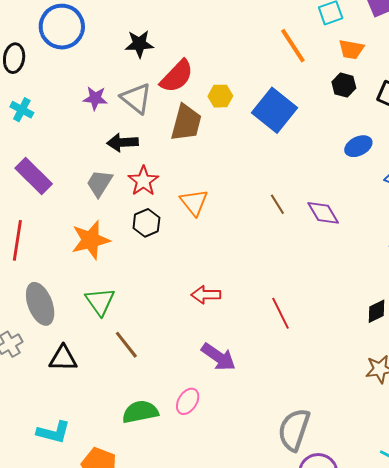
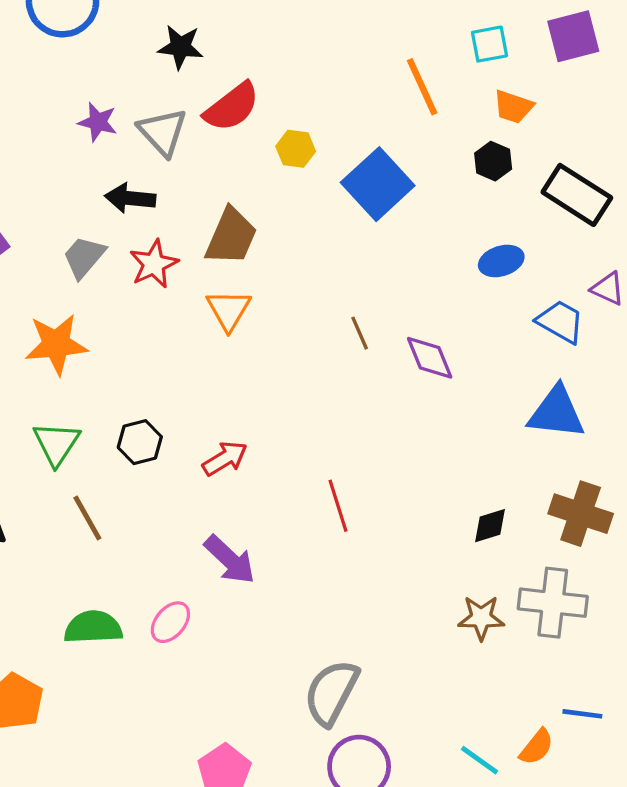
brown trapezoid: (186, 123) -> (231, 237), moved
black hexagon: (146, 223) -> (140, 442), moved
red arrow: (206, 295) -> (225, 458), turned 140

